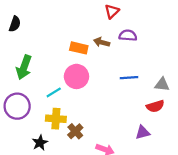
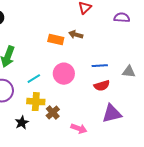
purple semicircle: (128, 35) -> (122, 18), moved
pink circle: (76, 76) -> (64, 74), moved
red semicircle: (155, 106) -> (102, 86), moved
purple triangle: (143, 132) -> (112, 114), size x1.5

